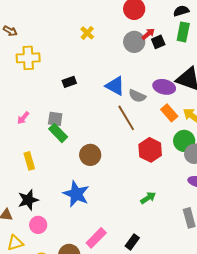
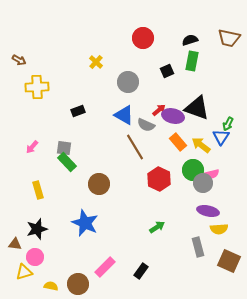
red arrow: (148, 34) -> (159, 110), moved
gray circle: (134, 42) -> (128, 82), moved
pink circle: (38, 225) -> (35, 257), moved

